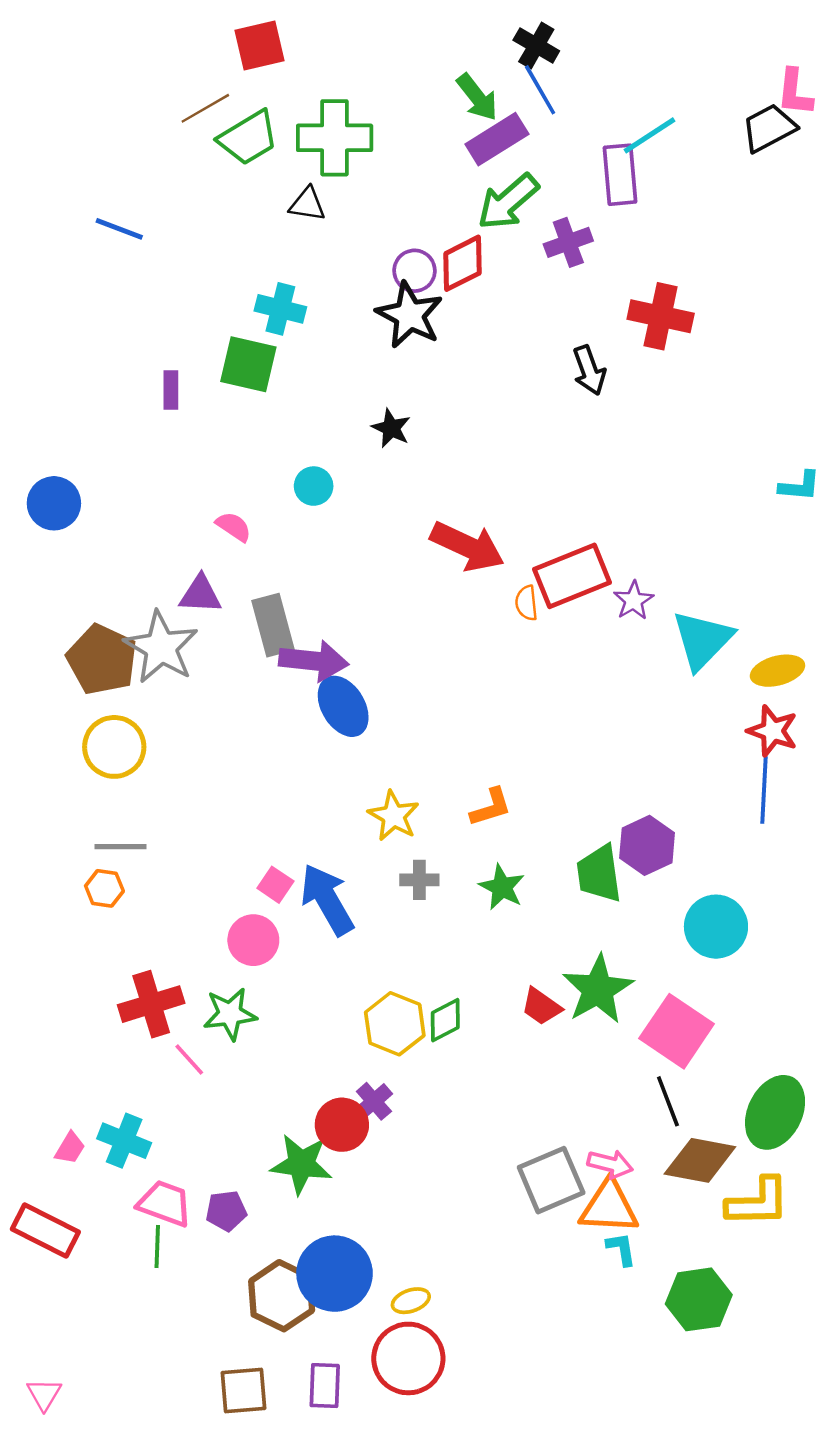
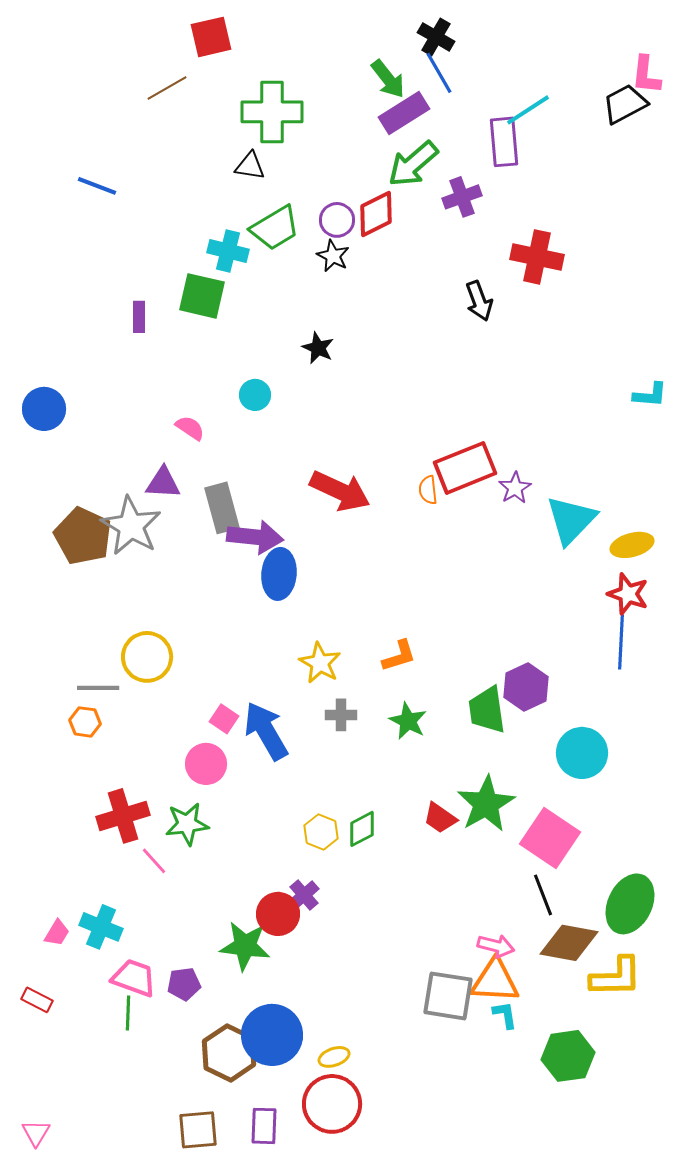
green trapezoid: (248, 138) -> (275, 228), moved
black star: (410, 315) -> (333, 256), size x0.6
red arrow: (467, 546) -> (340, 491), moved
blue ellipse: (343, 706) -> (279, 574), turned 36
yellow circle: (114, 747) -> (147, 657), moved
yellow hexagon: (395, 1024) -> (321, 832), size x0.7
gray square: (551, 1180) -> (448, 996), moved, turned 32
red rectangle: (45, 1231) -> (37, 1000), size x0.6

